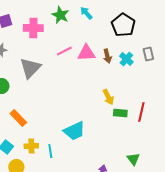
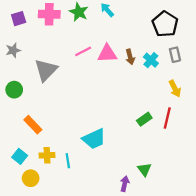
black pentagon: (123, 25) -> (165, 24), moved
pink cross: (33, 28) -> (49, 14), moved
yellow arrow: (108, 97) -> (175, 89), moved
green rectangle: (120, 113) -> (144, 119), turned -40
green triangle: (133, 159) -> (144, 169), moved

